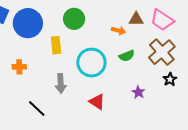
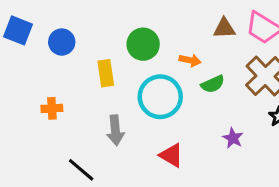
green circle: (74, 19) -> (143, 44), moved
blue circle: (28, 23) -> (62, 42), size x0.6
orange arrow: (119, 30) -> (190, 60), moved

